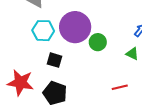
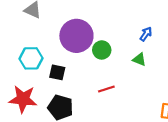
cyan hexagon: (43, 31) -> (31, 58), moved
red line: (120, 87) -> (106, 89), moved

